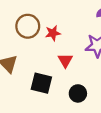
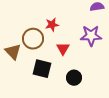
brown circle: (28, 26) -> (33, 39), moved

